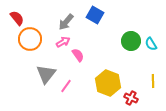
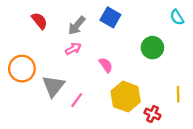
red semicircle: (17, 18) -> (39, 21), moved
orange circle: (30, 39) -> (22, 69), moved
cyan semicircle: (151, 44) -> (177, 17), moved
pink semicircle: (78, 55) -> (106, 65), moved

